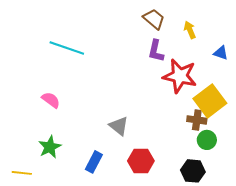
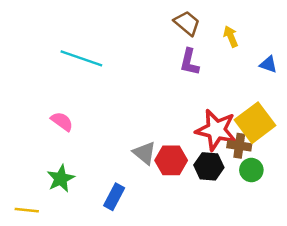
red star: (180, 76) -> (216, 130), moved
red hexagon: (141, 161) -> (171, 160), moved
black hexagon: (193, 171) -> (209, 166), moved

